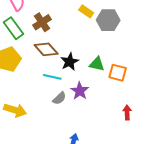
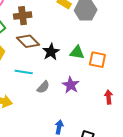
brown cross: (42, 22) -> (23, 16), turned 30
cyan line: (52, 77) -> (24, 72), moved
purple star: (80, 91) -> (71, 85), moved

